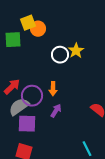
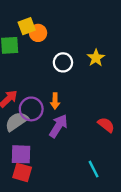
yellow star: (76, 51) -> (96, 58), moved
purple arrow: (56, 111) -> (58, 126), size x1.5
purple square: (27, 124) -> (21, 154), moved

